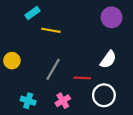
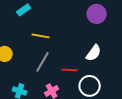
yellow line: (51, 30) -> (41, 36), moved

